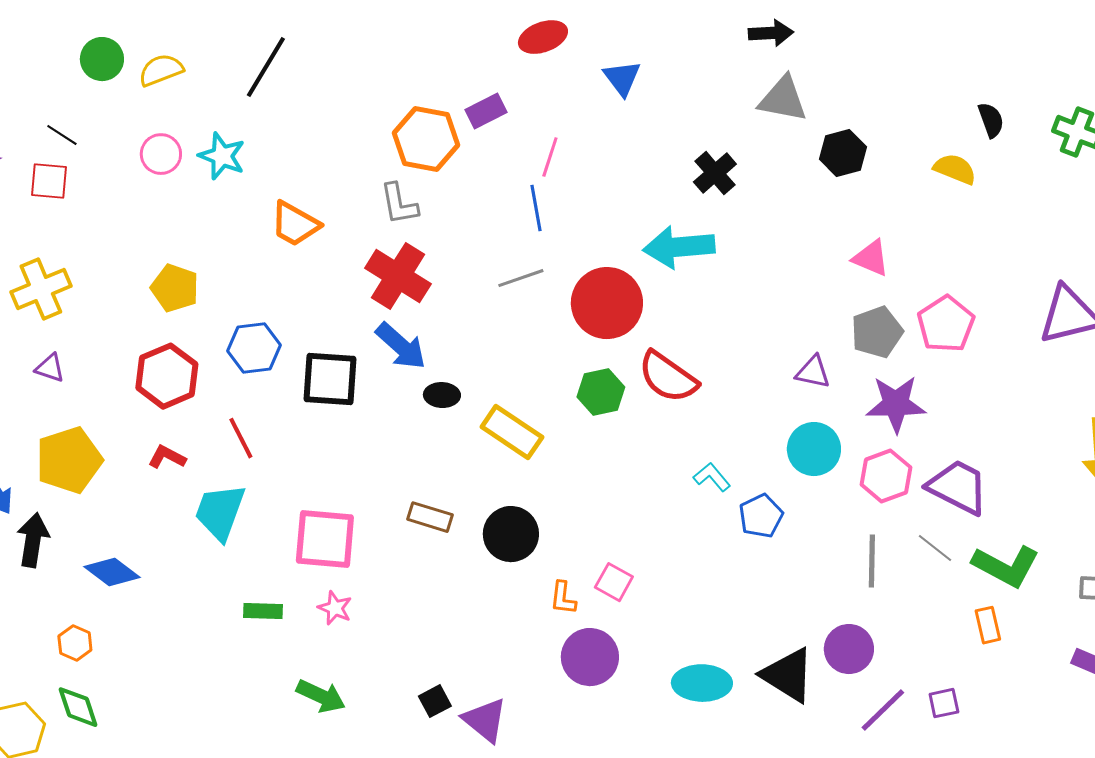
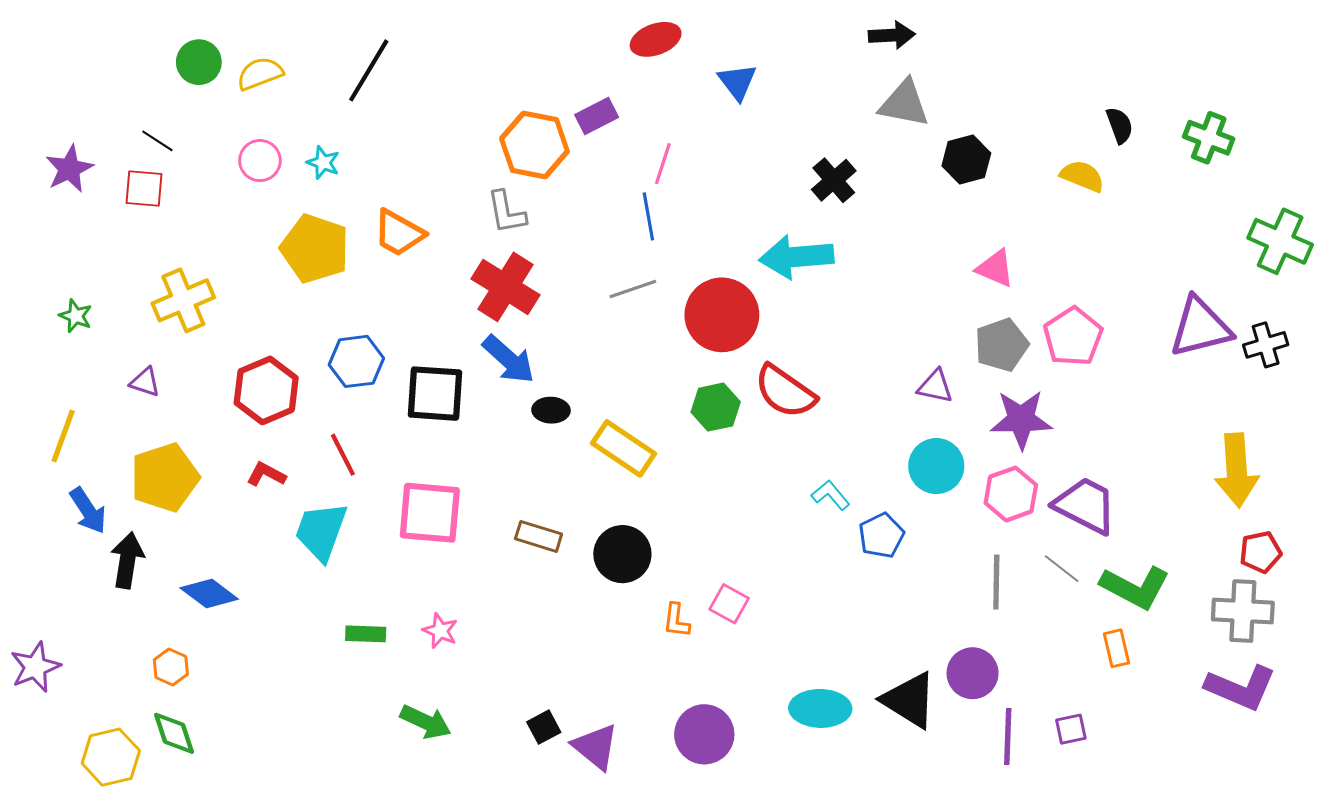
cyan star: (222, 156) -> (323, 163), size x0.7
yellow pentagon: (175, 288) -> (315, 249), moved, size x1.4
yellow cross: (41, 289) -> (183, 300), moved
pink square: (325, 539) -> (430, 513), moved
purple circle: (590, 657) -> (704, 734), moved
purple line: (883, 710) -> (1008, 736), turned -44

